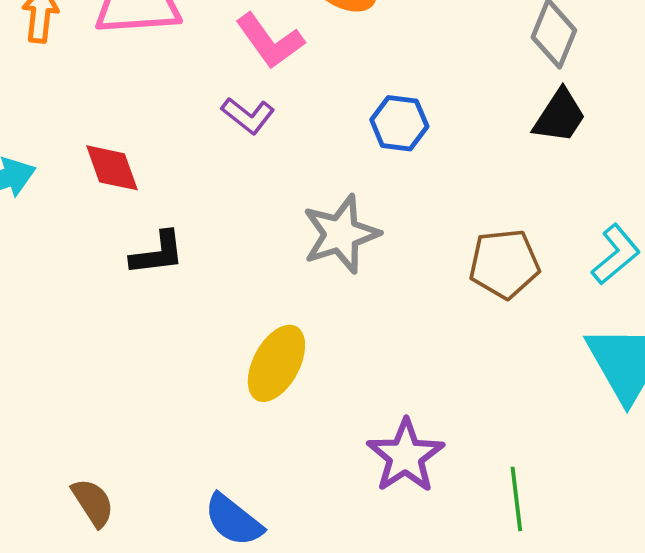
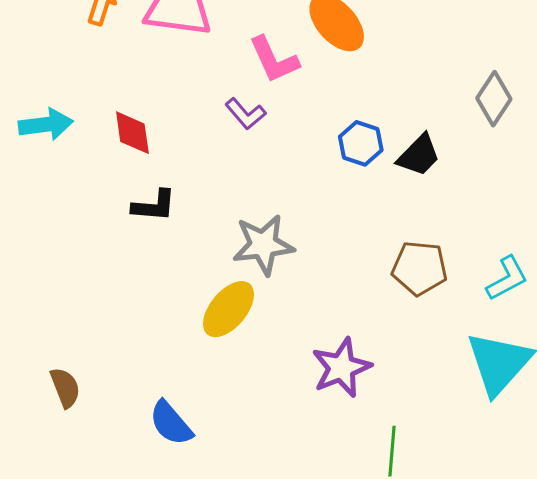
black trapezoid: (560, 116) -> (419, 155), moved
gray star: (341, 234) -> (263, 245), moved
purple star: (406, 456) -> (341, 368), moved

